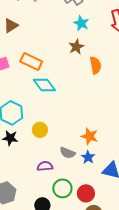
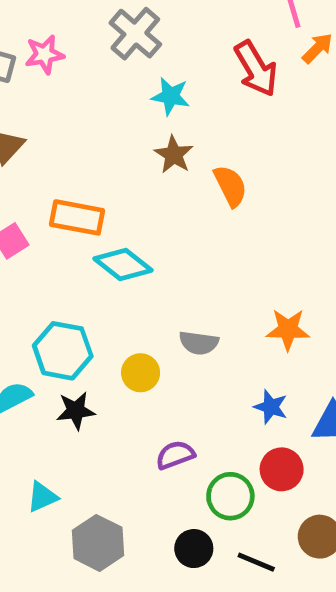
orange star: (90, 136) -> (288, 329), moved
gray semicircle: (67, 153) -> (199, 343), moved
red circle: (86, 193) -> (282, 469), moved

